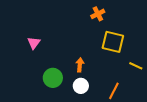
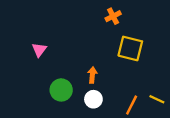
yellow line: (136, 66) -> (157, 99), moved

